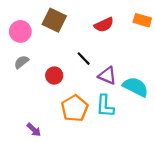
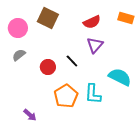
black line: (84, 59) -> (72, 61), moved
purple triangle: (107, 76) -> (95, 45), moved, turned 48

